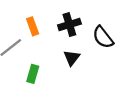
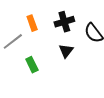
green rectangle: (33, 74) -> (32, 65), turned -42

